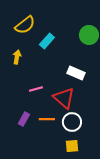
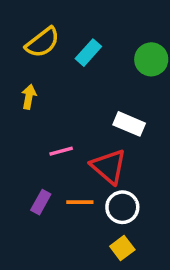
cyan rectangle: (47, 41) -> (88, 53), moved
yellow square: (72, 146) -> (122, 248), turned -32

